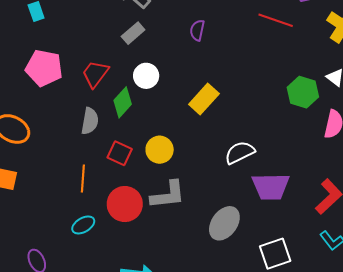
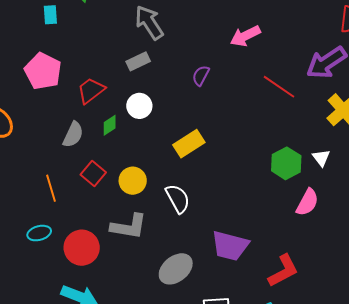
green diamond: (123, 102) -> (110, 125), size x0.7
white semicircle: (240, 153) -> (178, 199), moved, turned 72
orange line: (83, 179) -> (51, 188), turned -36
red circle: (125, 204) -> (82, 248), moved

